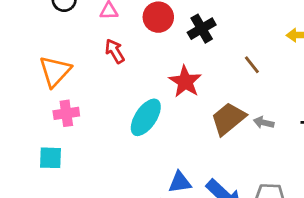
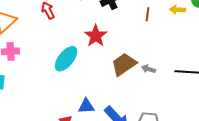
brown line: (252, 65) -> (148, 14), moved, turned 40

